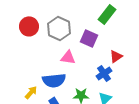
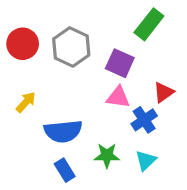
pink triangle: (68, 57) -> (118, 97), moved
yellow arrow: (31, 92) -> (26, 102), moved

